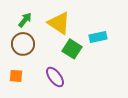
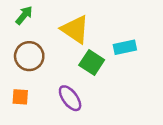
green arrow: (25, 20) -> (24, 15), moved

